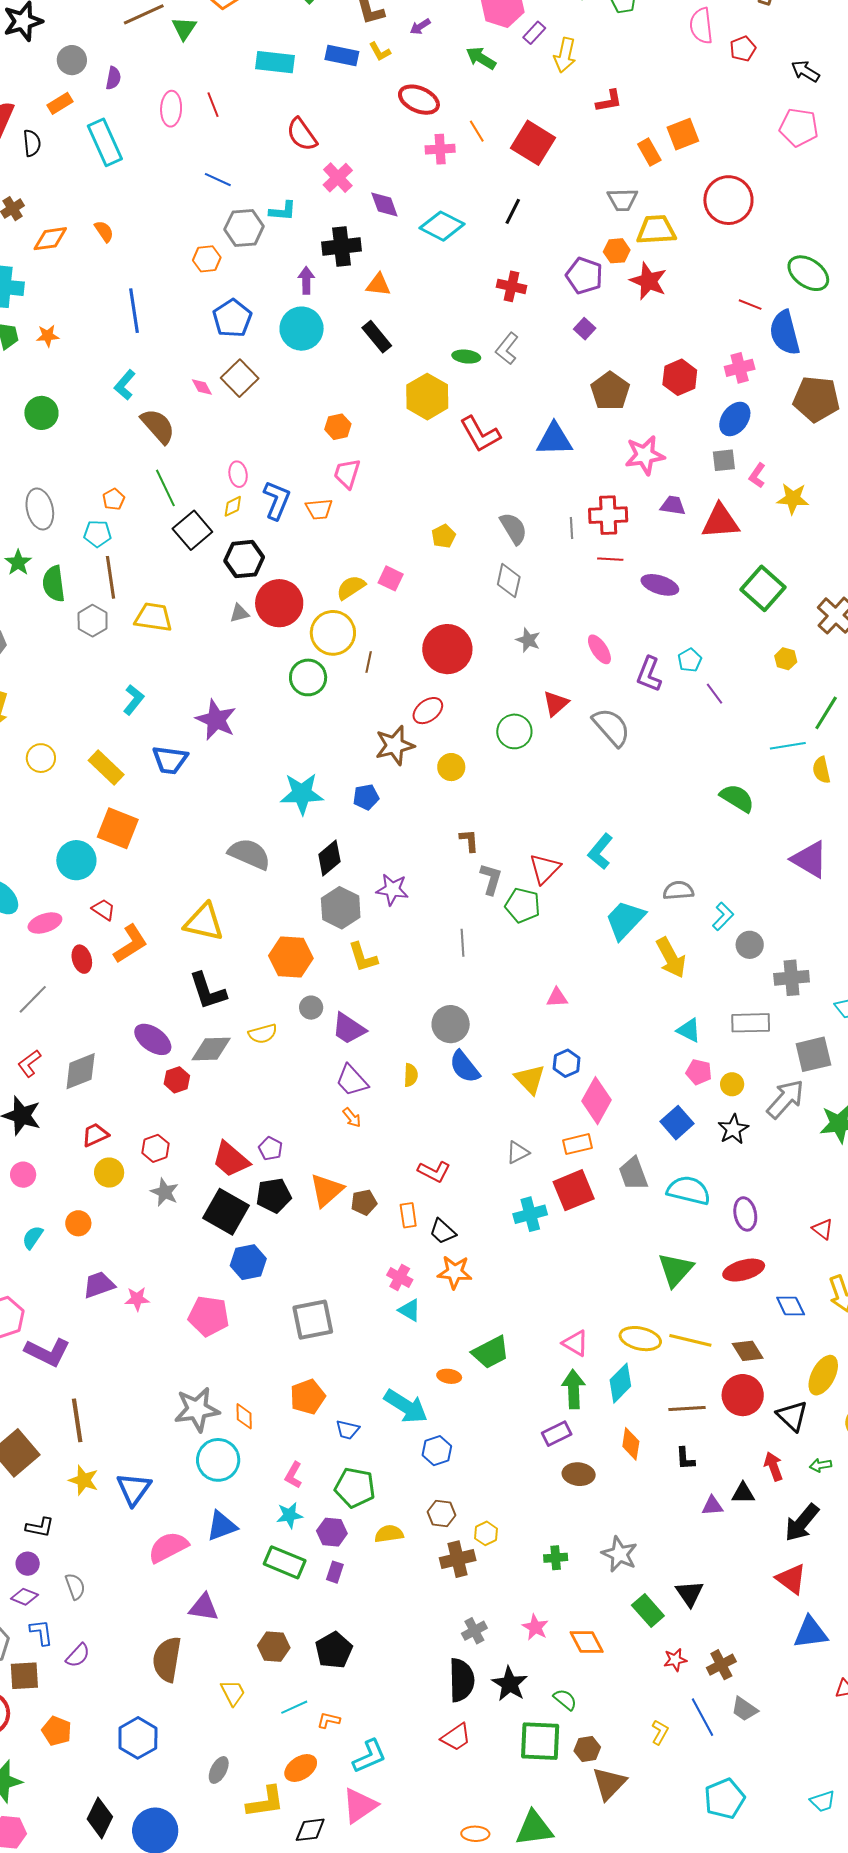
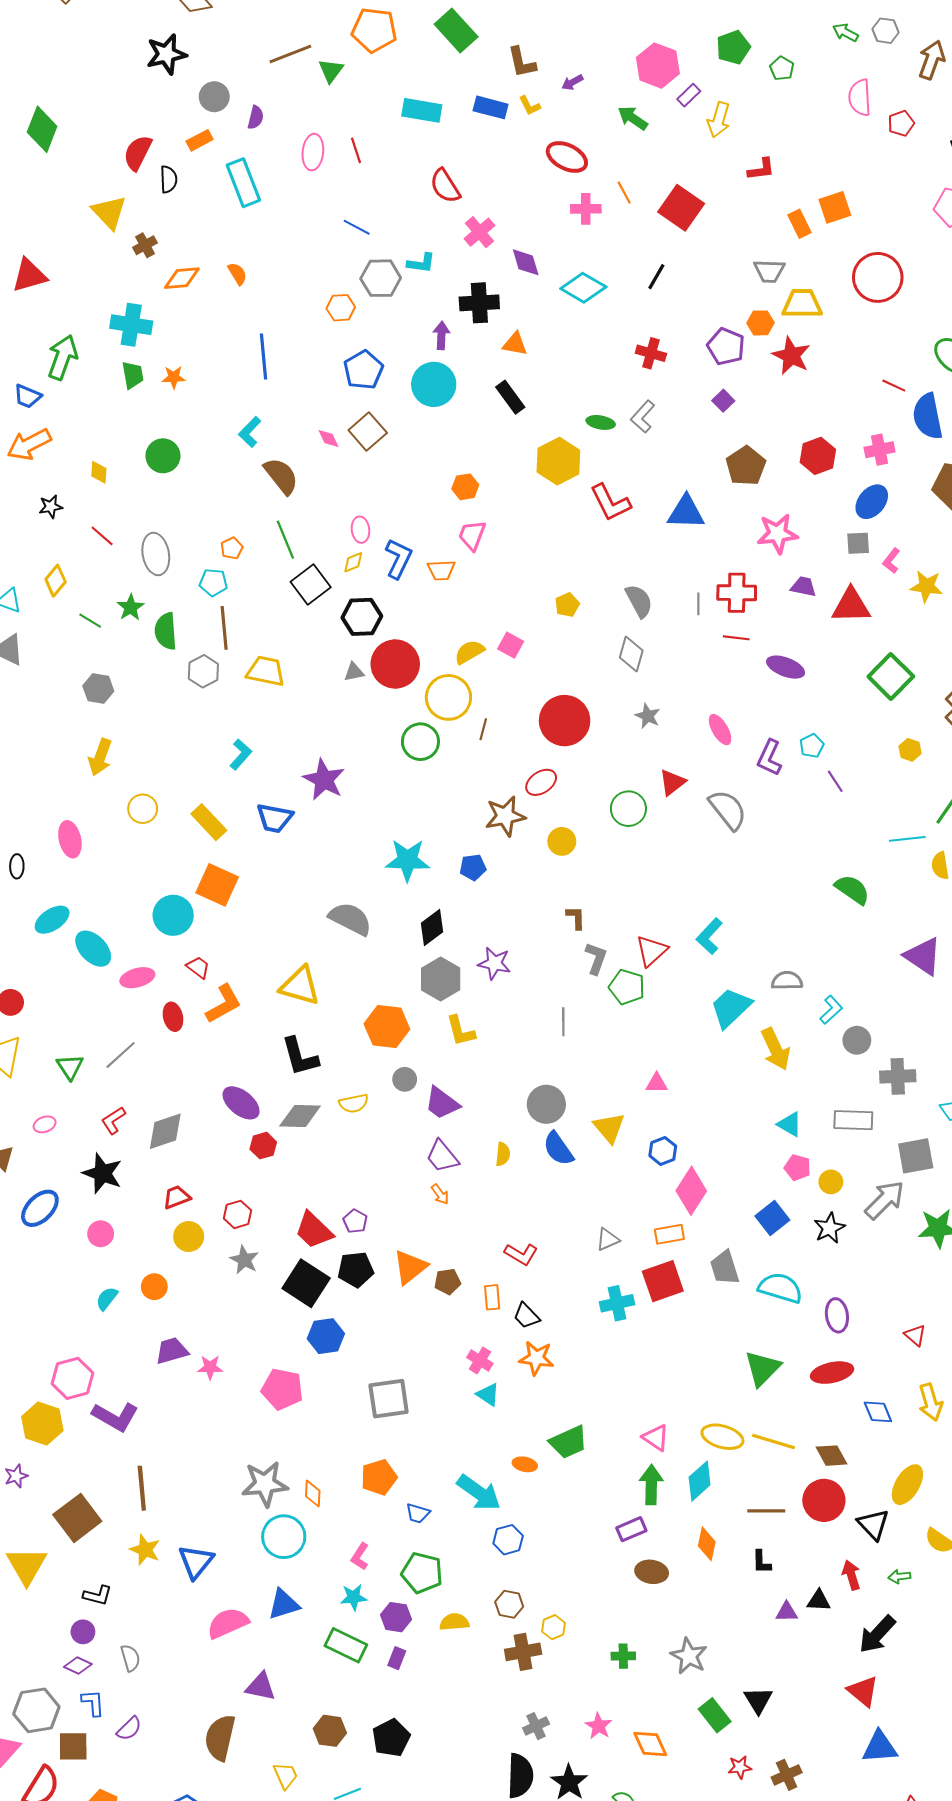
yellow triangle: (530, 1079) -> (609, 1128), moved

